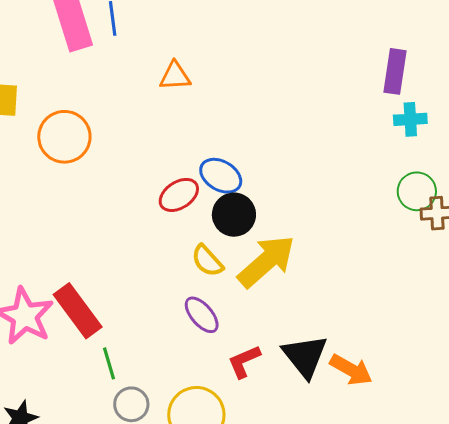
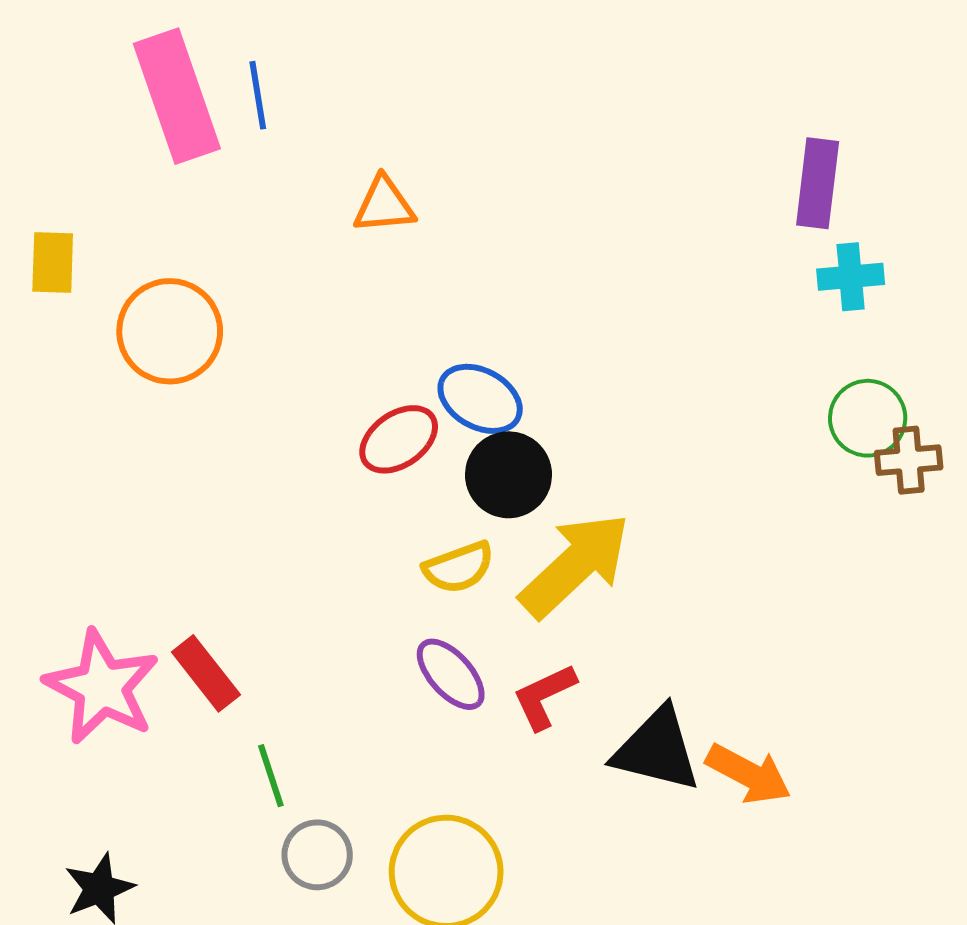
yellow semicircle: (207, 261) -> (459, 567), turned -66
red rectangle: (78, 311) -> (206, 673), size x0.7
black triangle: (305, 356) -> (657, 750), turned -36
red L-shape: (244, 362) -> (544, 697), moved

